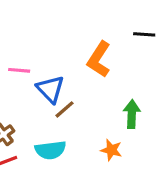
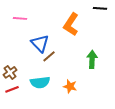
pink line: (19, 70) -> (20, 18), moved
orange star: (111, 150) -> (70, 86), moved

